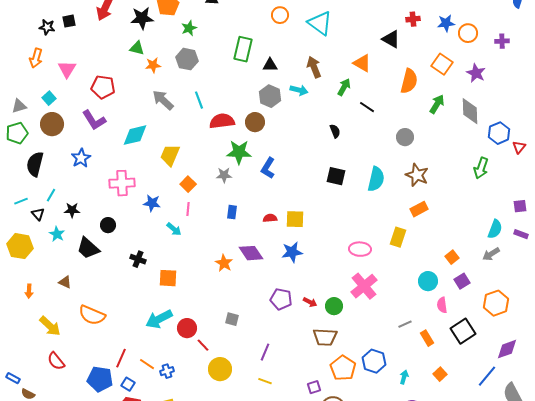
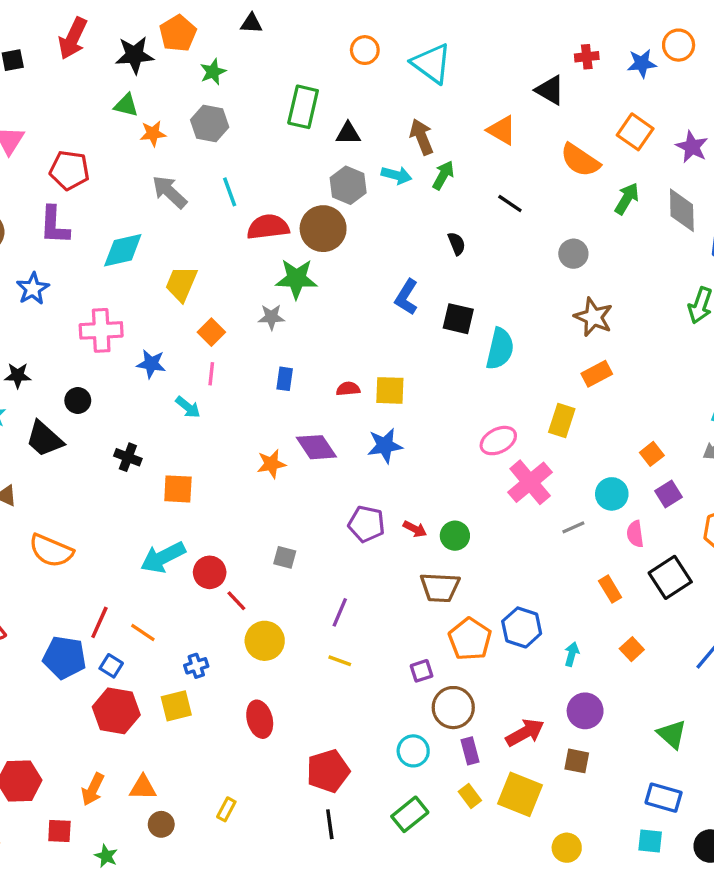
orange circle: (468, 33) -> (679, 45), moved
orange semicircle: (409, 81) -> (580, 160), turned 110
green arrow: (344, 87) -> (443, 175), moved
purple L-shape: (94, 120) -> (54, 225), turned 35
brown circle: (255, 122) -> (323, 229), size x1.4
blue L-shape: (268, 168) -> (407, 297), moved
cyan semicircle: (376, 179) -> (500, 349), moved
pink ellipse: (360, 249) -> (498, 441), turned -30
orange star: (224, 263) -> (271, 464), turned 30
pink cross: (364, 286) -> (530, 482), moved
gray line: (405, 324) -> (573, 527), moved
blue cross: (167, 371) -> (196, 666), moved

